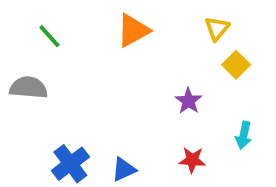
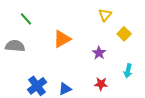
yellow triangle: (217, 29) -> (105, 15), moved
orange triangle: (133, 30) -> (62, 39), moved

